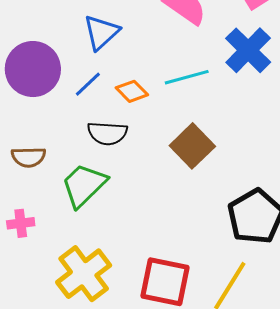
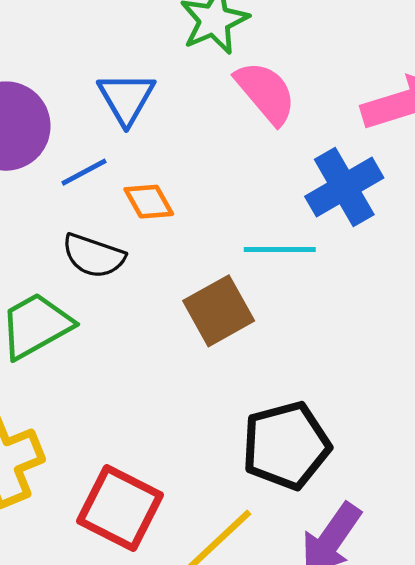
blue triangle: (101, 32) -> (126, 98), turned -33
cyan line: (187, 77) -> (280, 249), moved

